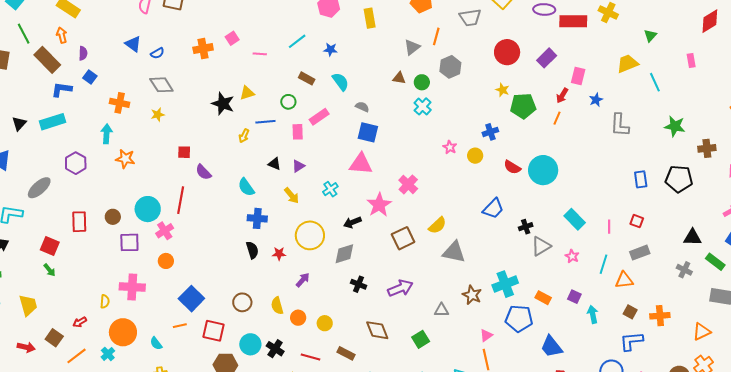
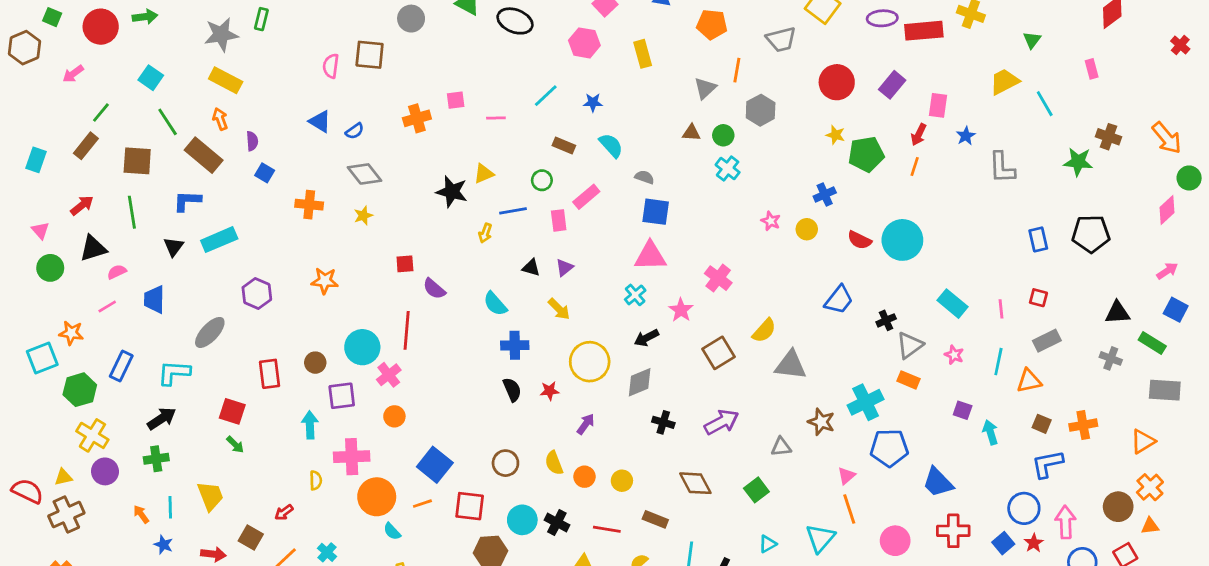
pink square: (232, 38) -> (456, 100), turned 32
blue L-shape: (62, 89) -> (187, 201), moved
cyan arrow: (107, 134) -> (310, 425), moved
brown cross: (707, 148) -> (1109, 137), moved, turned 30
cyan cross: (330, 189) -> (635, 295), moved
pink star: (379, 205) -> (681, 310), size x0.7
orange rectangle: (543, 298) -> (908, 380), moved
orange circle: (123, 332) -> (377, 497), moved

